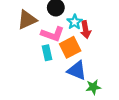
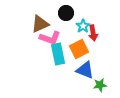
pink L-shape: (52, 34) -> (50, 38), moved
cyan rectangle: (47, 53) -> (58, 54), size x1.5

